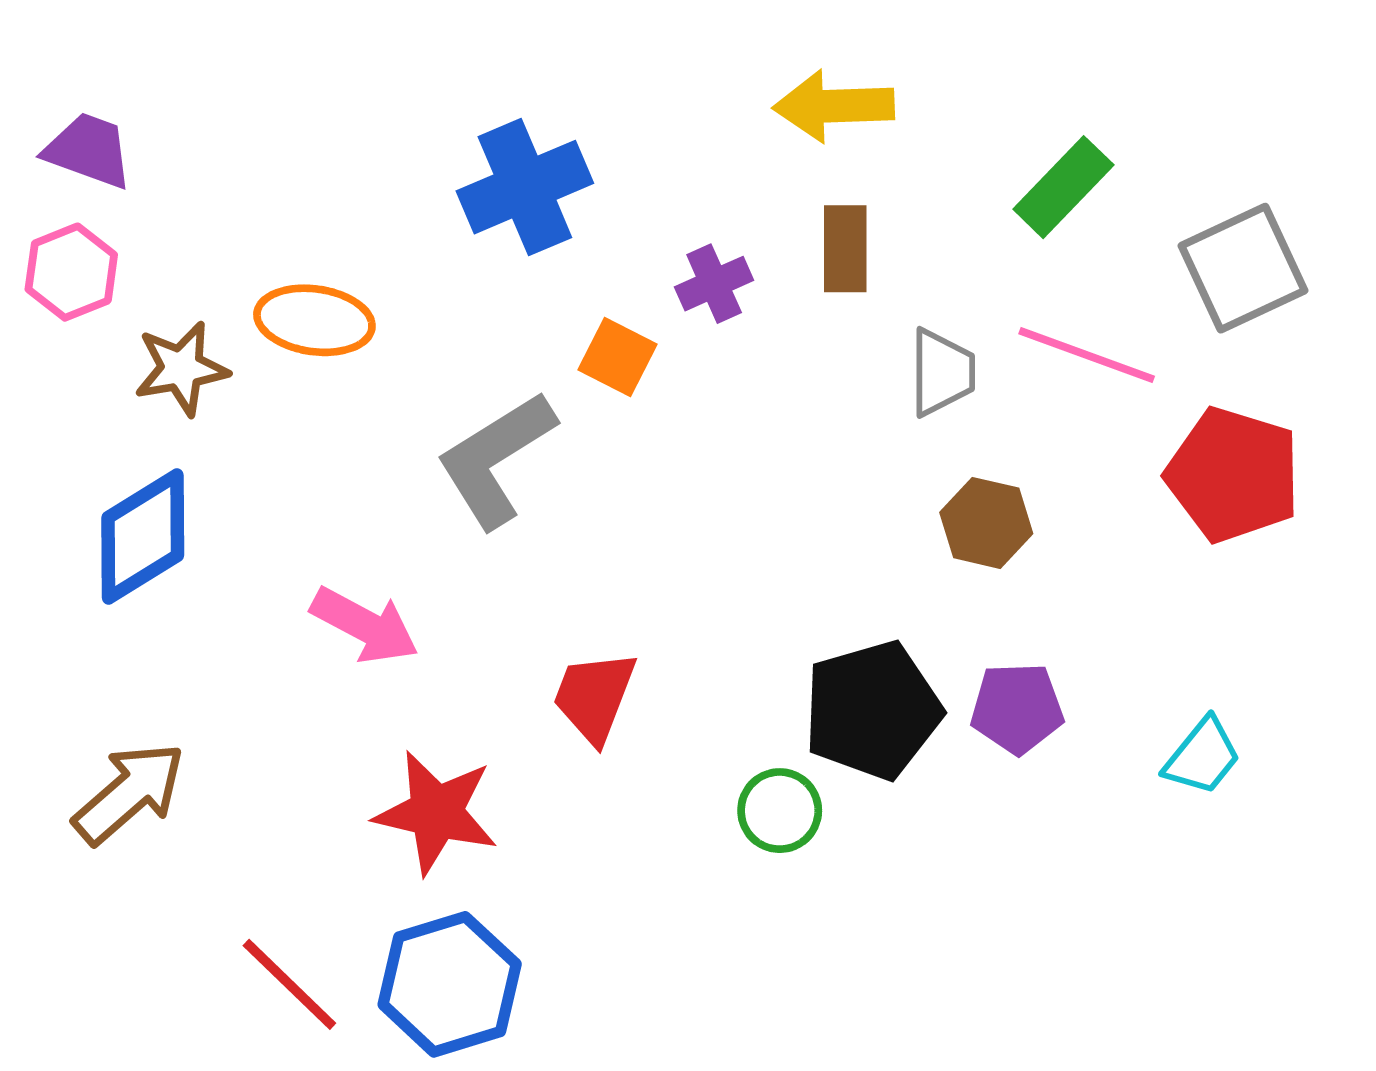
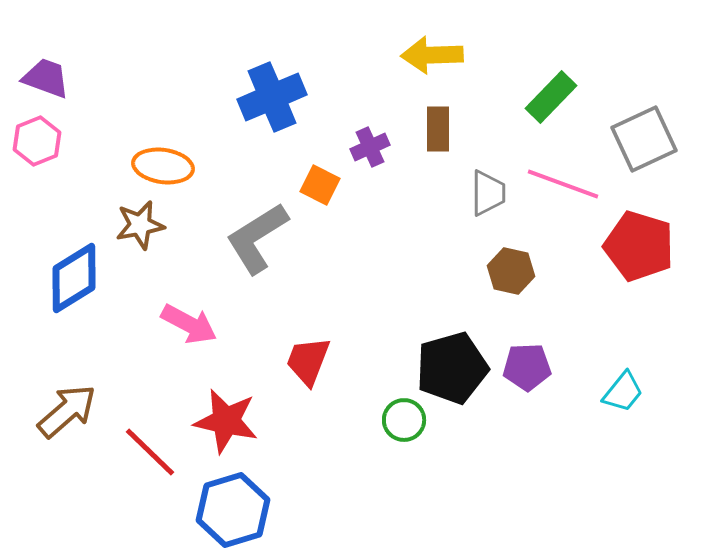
brown star: (181, 369) -> (140, 225), moved
red line: (289, 984) -> (150, 452), moved

